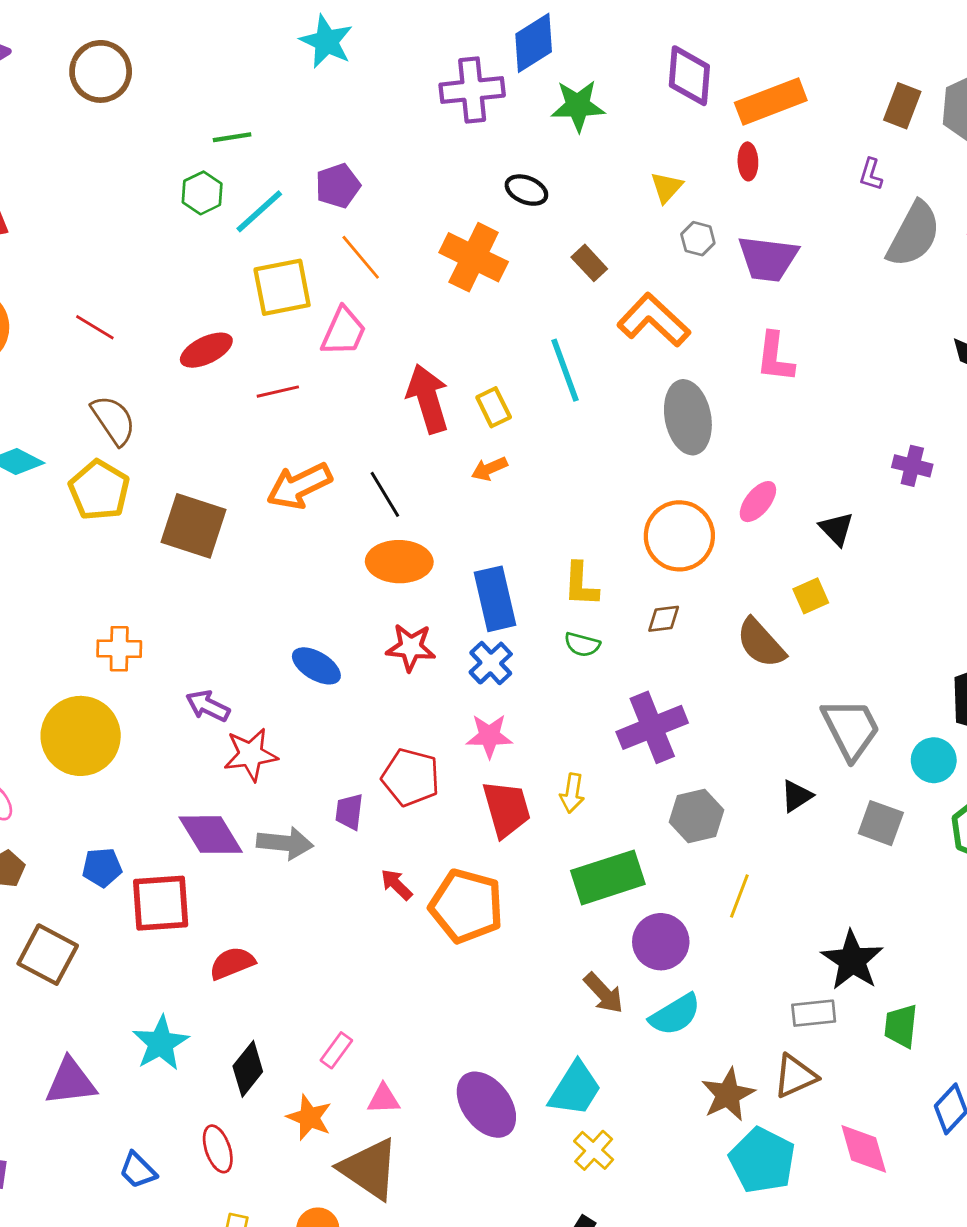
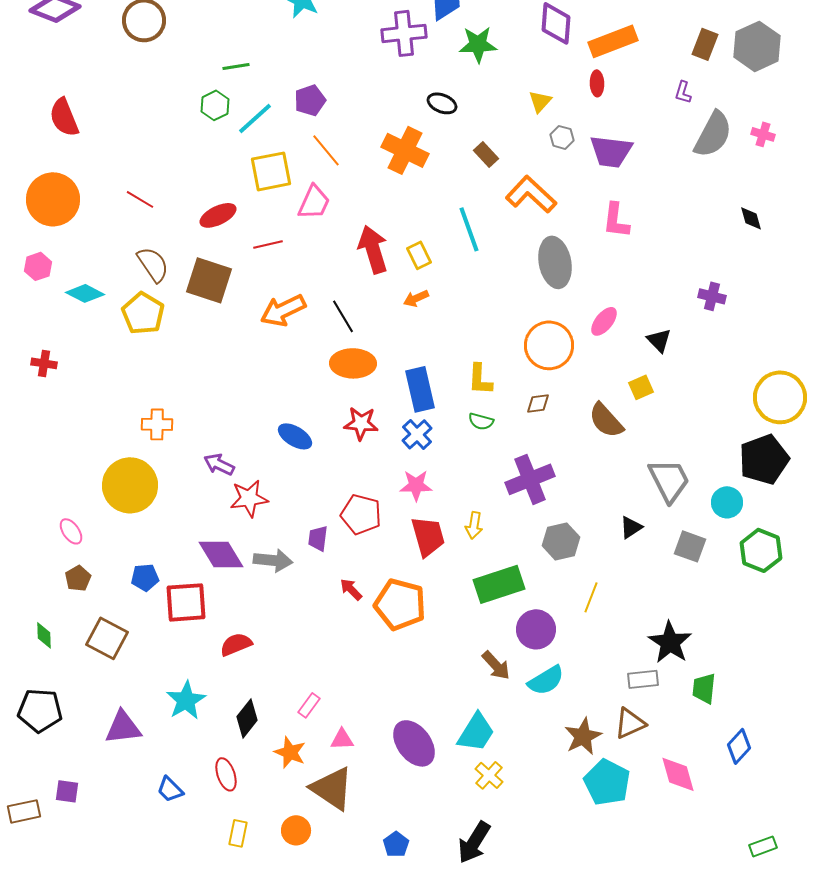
brown square: (193, 526) -> (209, 280), moved

